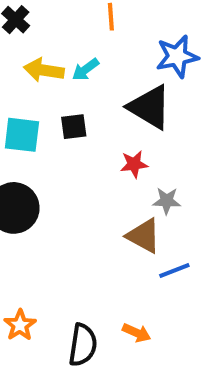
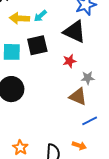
black square: (74, 127) -> (37, 45), size x1.5
blue line: (174, 270) -> (90, 121), moved

